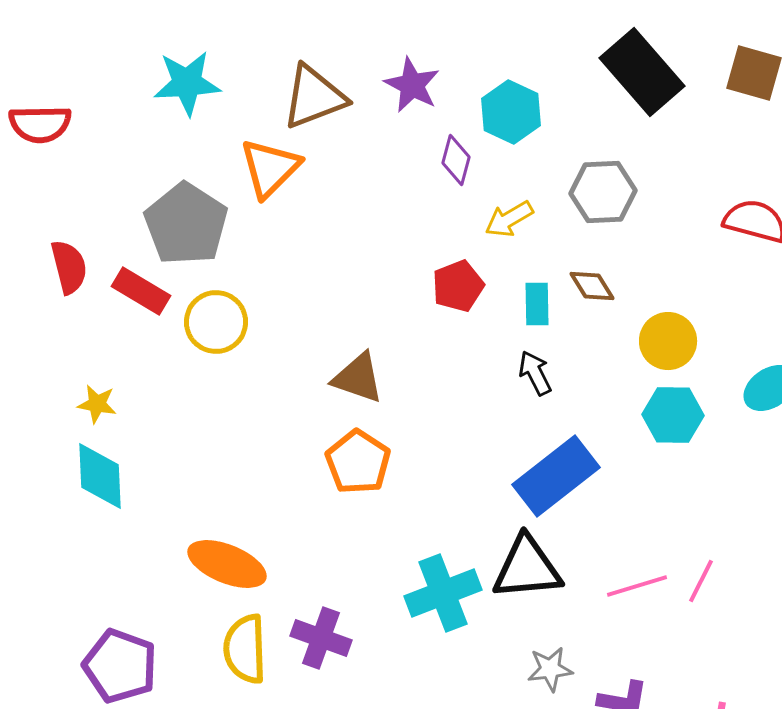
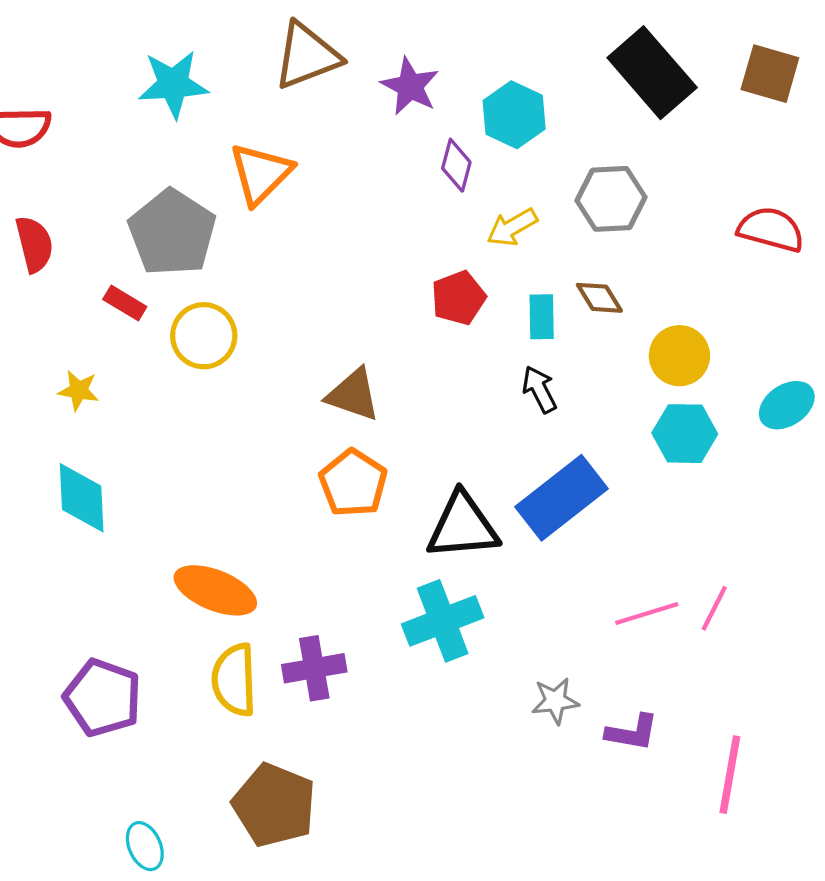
brown triangle: (314, 97) -> (307, 56), moved
red semicircle: (69, 267) -> (34, 244), moved
red rectangle: (141, 291) -> (125, 303), size x0.7
yellow star: (97, 404) -> (78, 390), moved
black triangle: (527, 568) -> (463, 526), moved
purple cross: (321, 638) -> (314, 668), turned -30

